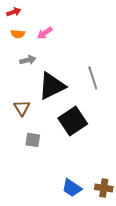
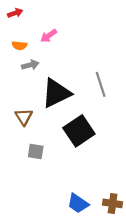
orange semicircle: (18, 34) -> (19, 45), moved

